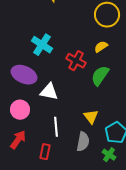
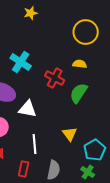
yellow semicircle: (101, 47) -> (80, 64), turned 40
gray semicircle: (83, 142) -> (54, 170), moved

